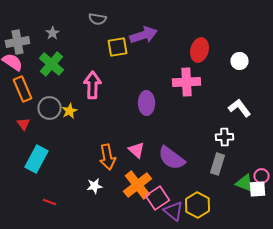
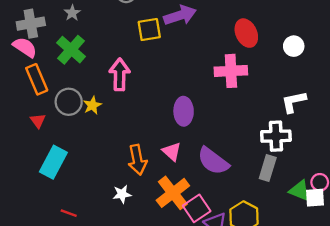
red ellipse: (200, 50) -> (246, 33), turned -40
purple ellipse: (146, 103) -> (184, 111), moved
white L-shape: (240, 108) -> (294, 102), turned -65
white cross: (224, 137) -> (276, 136), size x1.4

